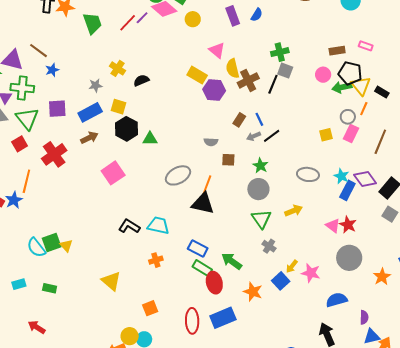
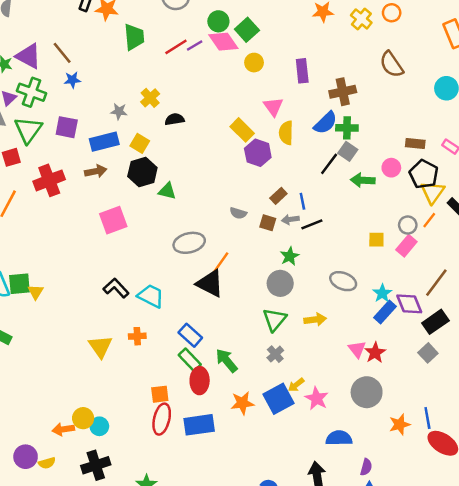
blue semicircle: (257, 15) -> (325, 123), moved, size x1.5
brown cross: (248, 80) -> (343, 92), moved
green arrow: (342, 87) -> (363, 180), moved
brown line: (380, 142) -> (436, 283), moved
brown square: (228, 160) -> (268, 223), moved
yellow triangle: (111, 281) -> (100, 346), moved
blue square: (281, 281) -> (278, 399), size x1.4
orange star: (253, 292) -> (242, 403), turned 30
orange square: (150, 308) -> (160, 394), moved

